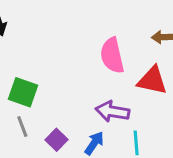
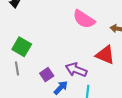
pink semicircle: (112, 55) -> (84, 19), moved, turned -55
purple square: (56, 140) -> (47, 75), moved

